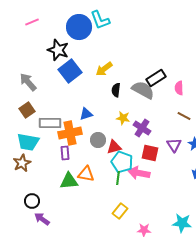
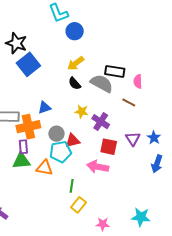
blue circle: (79, 27) -> (75, 31), moved, size x0.7
yellow arrow: (104, 69) -> (76, 63), moved
black rectangle: (156, 78) -> (115, 71), turned 42
black semicircle: (116, 90) -> (75, 83), turned -48
brown line: (184, 116) -> (129, 103), moved
cyan pentagon: (122, 162) -> (61, 152), moved, turned -30
green line: (118, 178) -> (72, 186), moved
green triangle: (69, 181) -> (21, 161), moved

